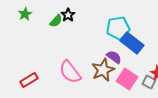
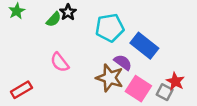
cyan pentagon: (118, 28) -> (110, 28), moved
brown star: (103, 70) -> (110, 78), turned -30
pink semicircle: (70, 72) -> (60, 62), moved, size x0.7

